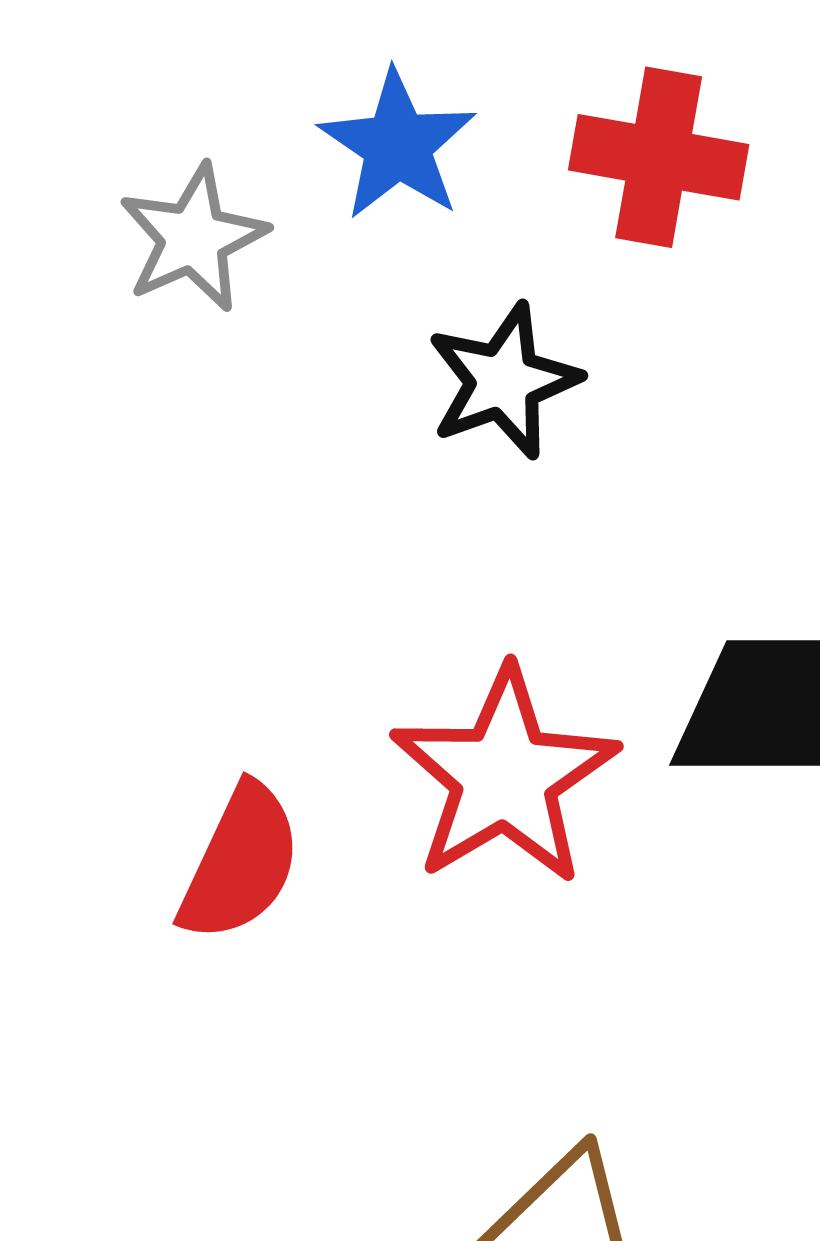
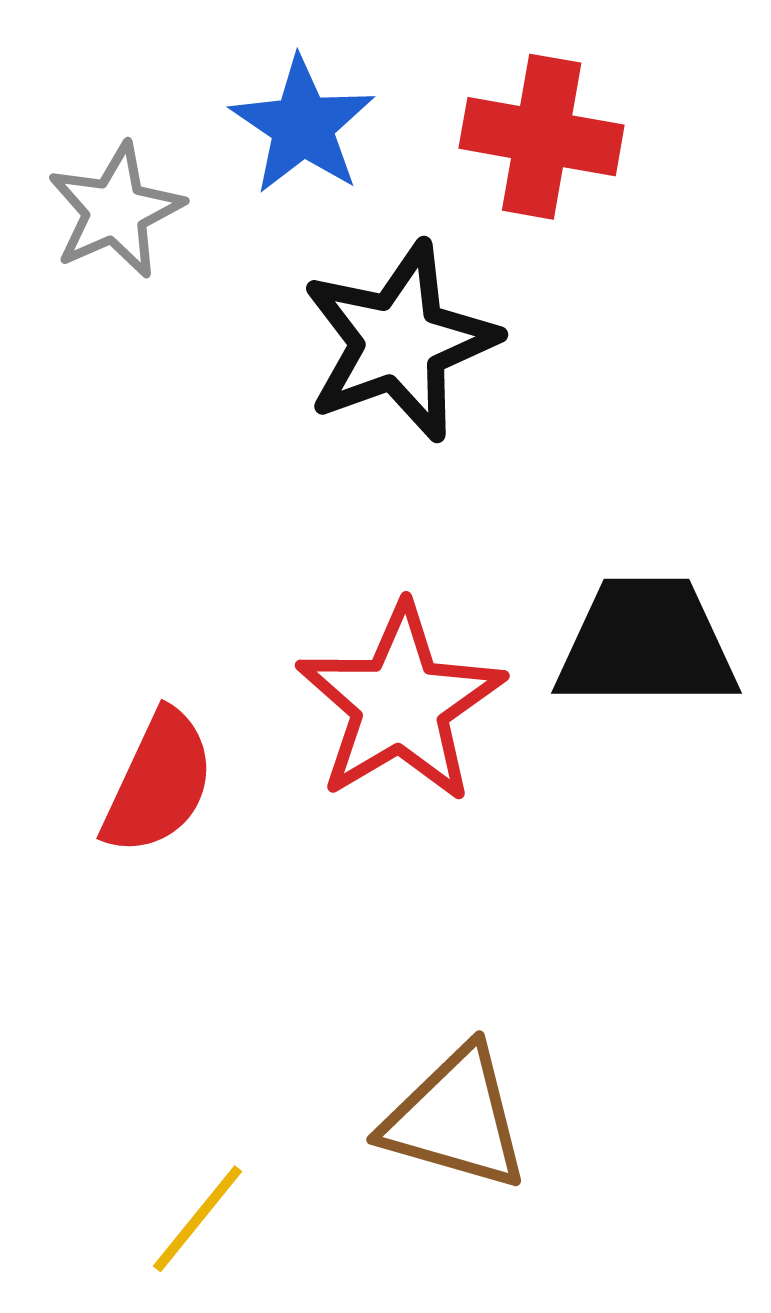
black star: (504, 381) -> (400, 342), size x1.4

